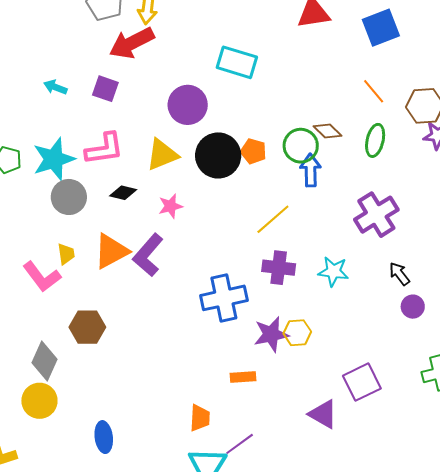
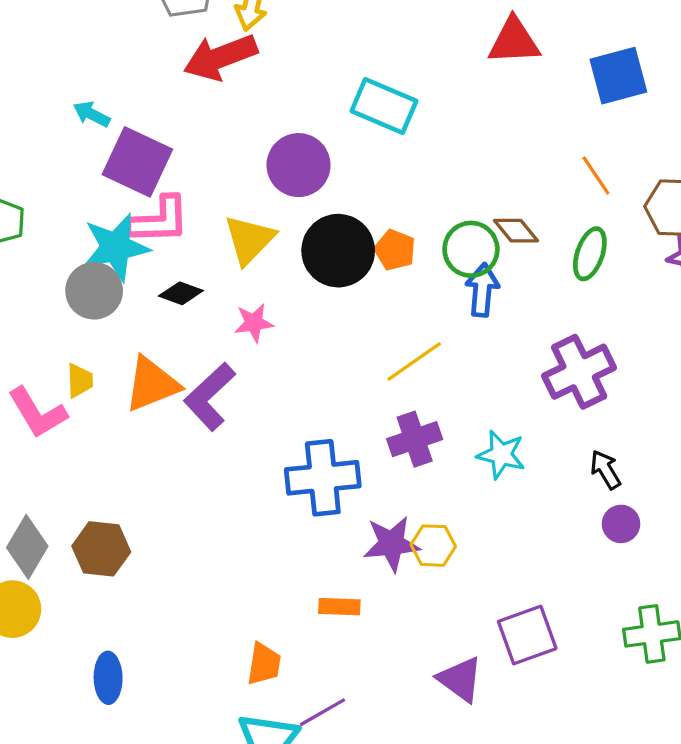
purple square: (105, 89) -> (137, 162), moved, size x1.6
yellow triangle: (162, 155) -> (249, 240), turned -30
cyan star: (54, 159) -> (116, 247), moved
purple cross: (279, 268) -> (415, 439), turned -32
brown hexagon: (87, 327) -> (101, 549), moved

